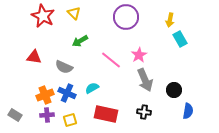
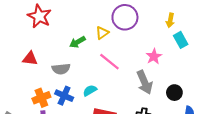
yellow triangle: (74, 13) -> (102, 33), moved, turned 40
pink star: (139, 55) -> (154, 56), moved
gray semicircle: (64, 67) -> (61, 69), turned -30

